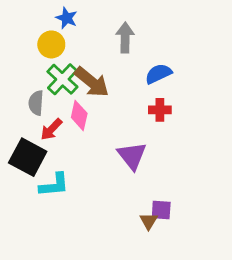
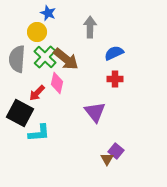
gray semicircle: (36, 103) -> (17, 59), moved, size x1.5
purple square: (161, 210) -> (116, 151), turned 35

